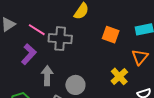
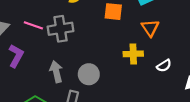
purple L-shape: (29, 54) -> (16, 56), moved
yellow cross: (119, 76) -> (133, 54), turned -36

